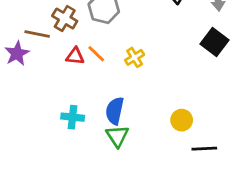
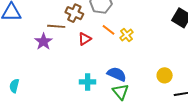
orange line: (96, 54) -> (108, 30), moved
red triangle: (75, 56) -> (85, 39), turned -32
blue semicircle: (115, 111) -> (117, 74), turned 108

